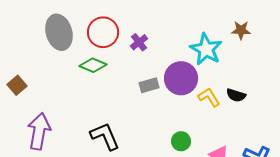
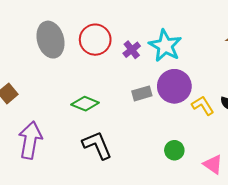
cyan star: (206, 49) -> (165, 46), moved
green diamond: (93, 65) -> (85, 104), moved

